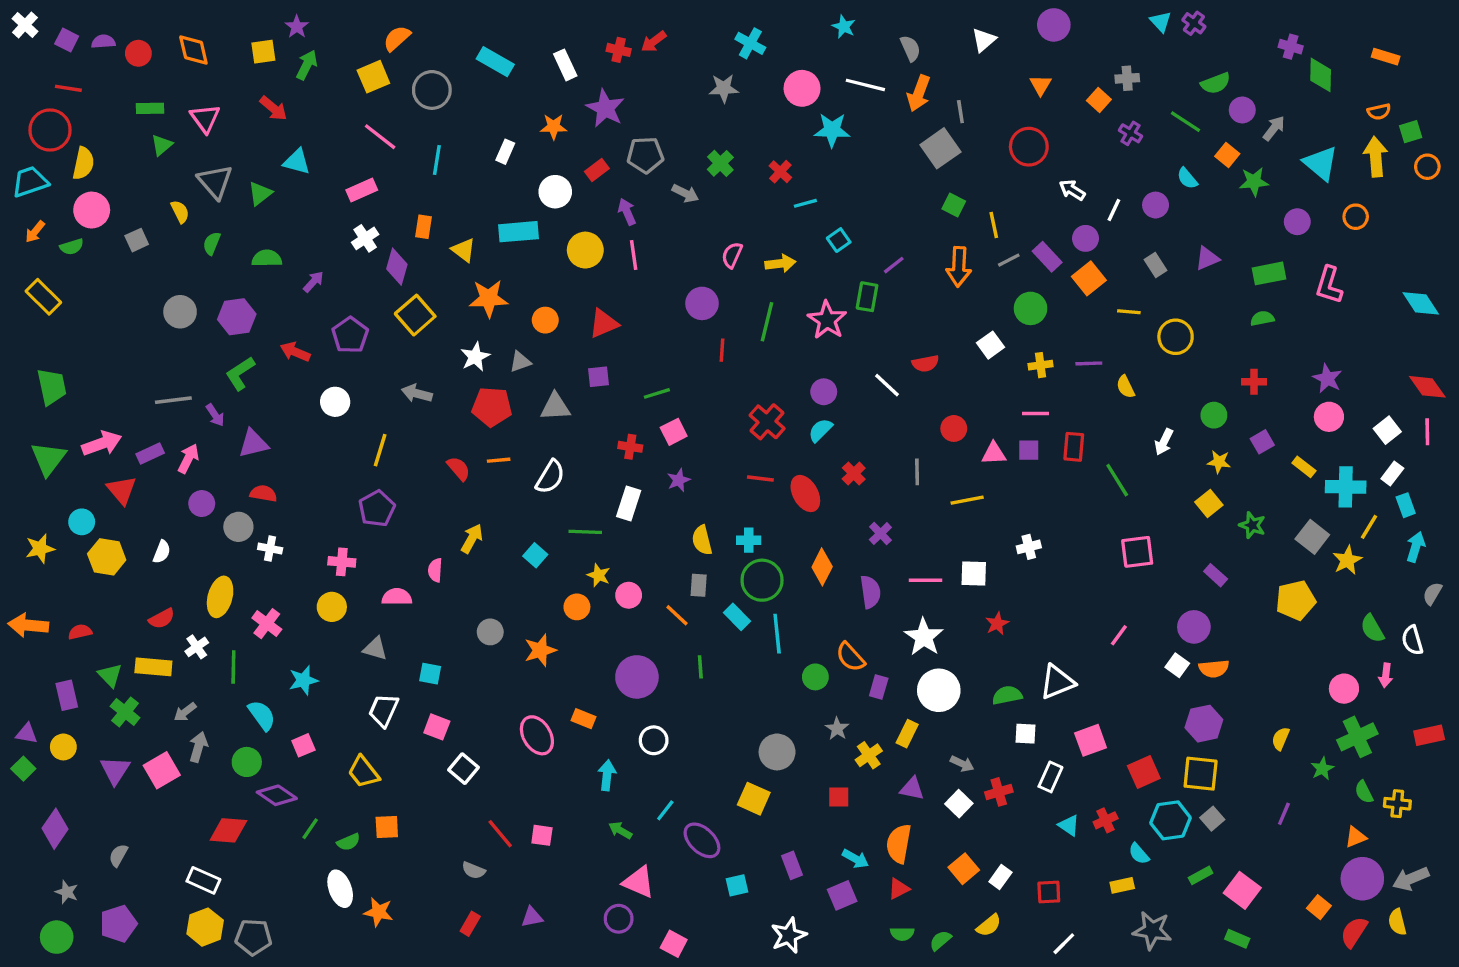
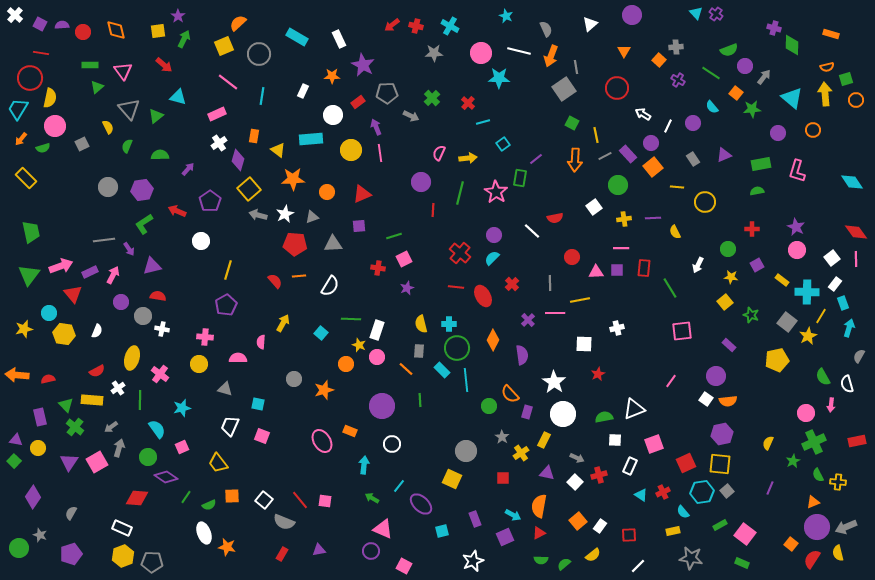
red cross: (619, 50) -> (416, 26), moved
cyan trapezoid: (30, 182) -> (18, 109), turned -40
gray arrow: (417, 393) -> (258, 215), moved
white rectangle: (629, 504) -> (377, 330), moved
pink line: (925, 580) -> (555, 313), moved
white square: (464, 769) -> (264, 500), moved
gray semicircle: (474, 870) -> (284, 522), size x1.5
green circle: (57, 937) -> (19, 548), moved

